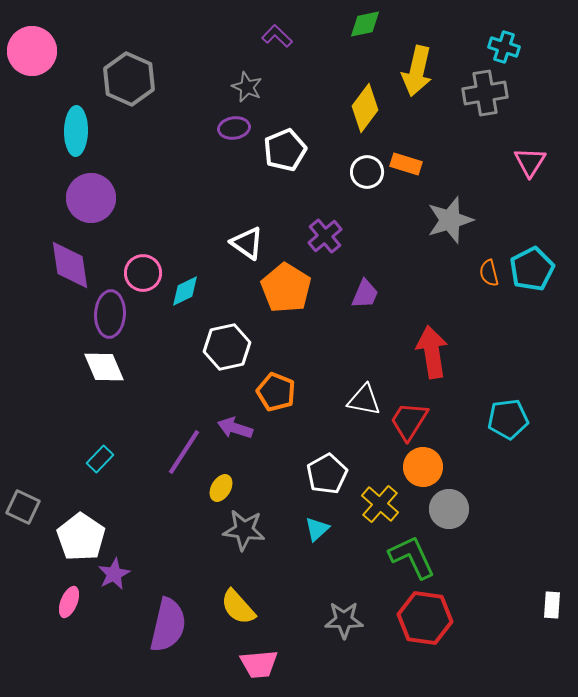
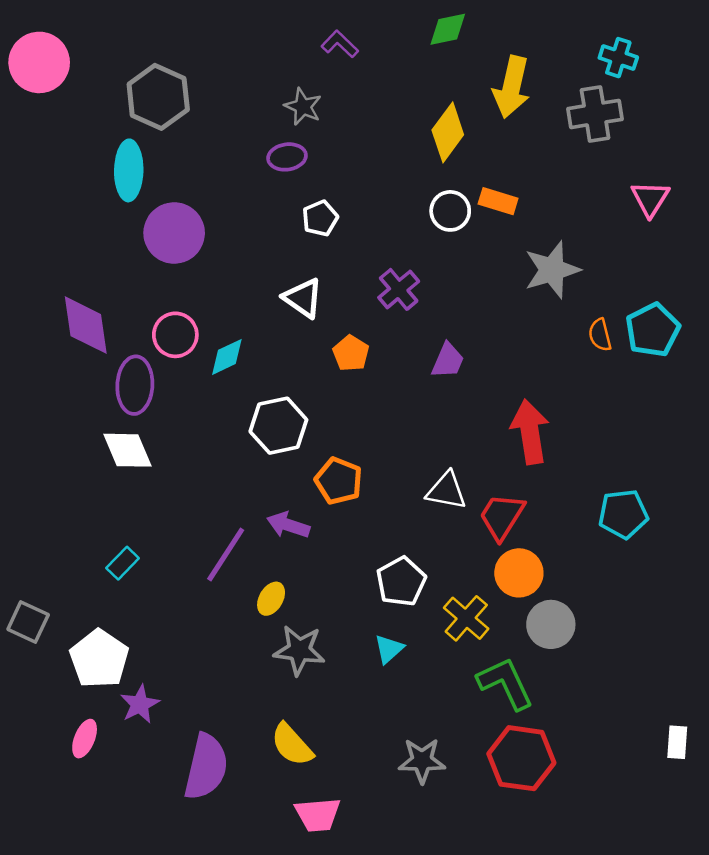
cyan ellipse: (76, 131) -> (129, 170), moved
white pentagon: (285, 150) -> (320, 218), moved, size x0.7
purple circle: (91, 198) -> (174, 233), moved
orange pentagon: (286, 288) -> (351, 353), size x0.6

